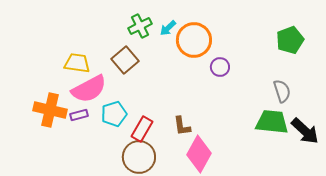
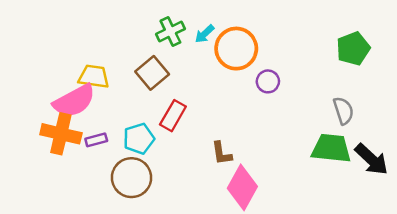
pink semicircle: (89, 89) -> (74, 101), moved
red rectangle: (142, 129) -> (173, 116), moved
brown circle: (139, 157) -> (132, 178), moved

